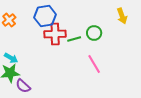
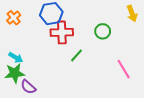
green line: (74, 39) -> (76, 55), moved, turned -32
pink line: (94, 64) -> (124, 69), moved

